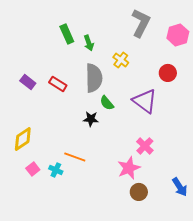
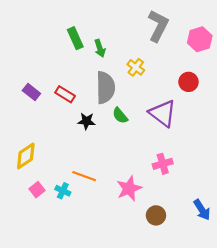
black star: (91, 119) -> (86, 121), moved
pink cross: (145, 146) -> (163, 164), turned 30
pink star: (129, 168) -> (129, 188), moved

